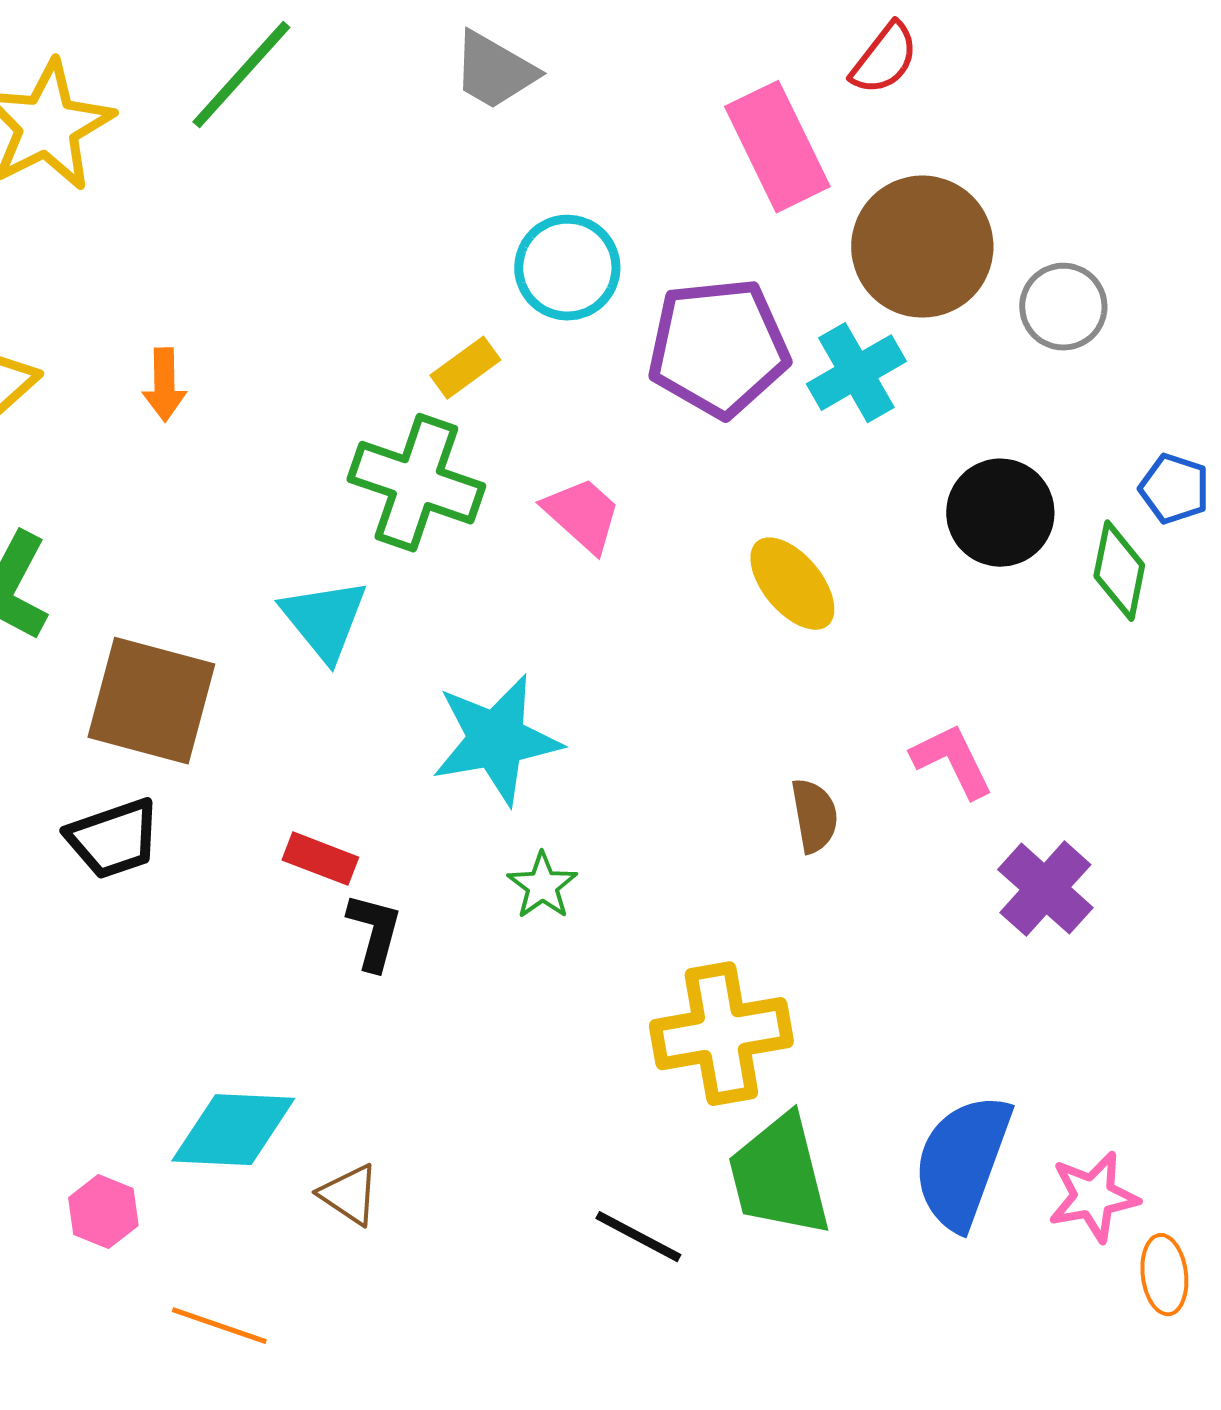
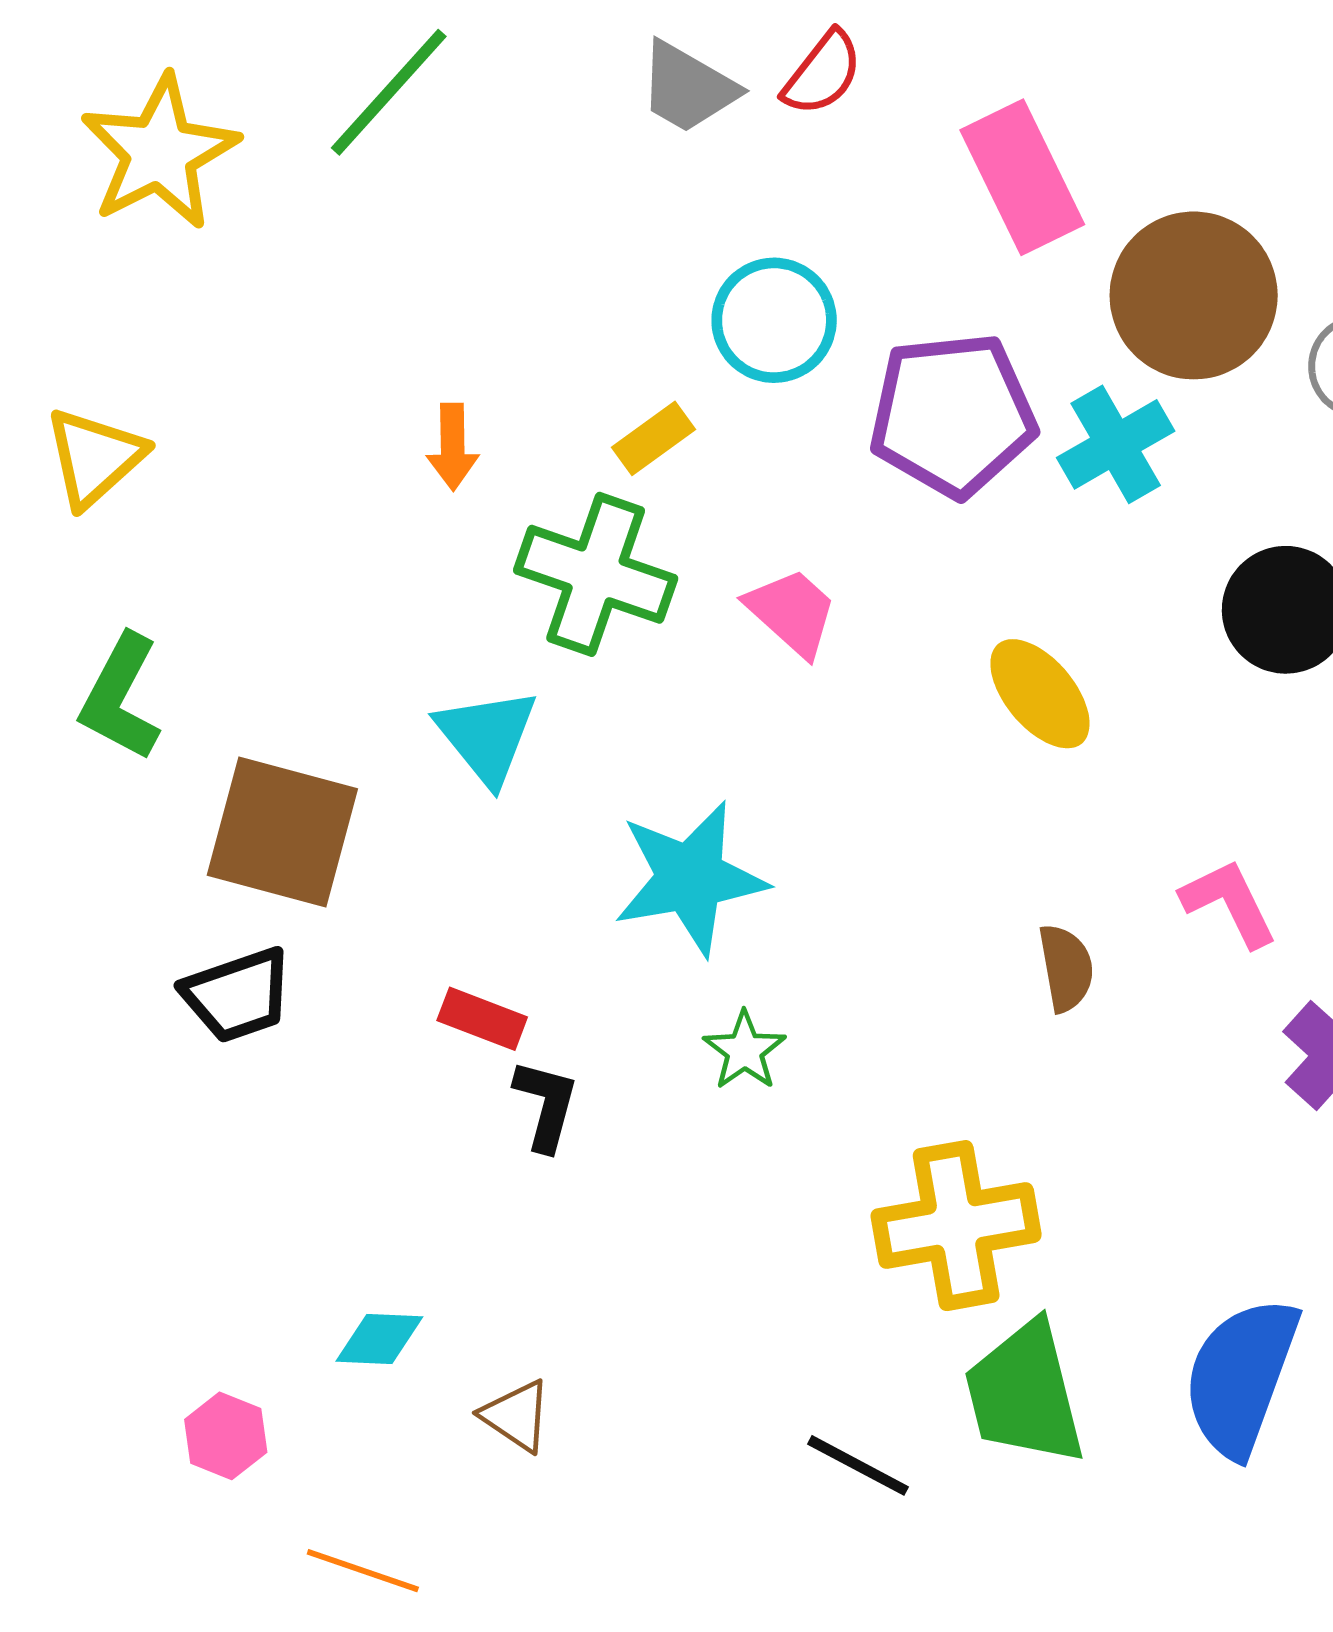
red semicircle: (884, 59) -> (823, 73), moved
orange arrow: (164, 385) -> (453, 447), moved
cyan diamond: (233, 1130) -> (379, 1339), size x0.6

